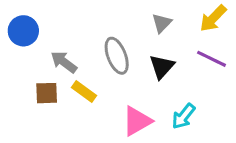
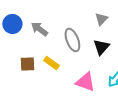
gray arrow: (64, 62) -> (39, 29), moved
pink triangle: (137, 121) -> (85, 82), turned 50

